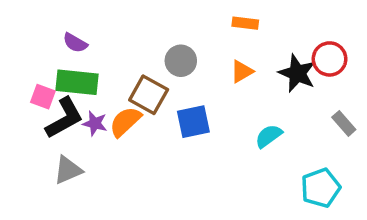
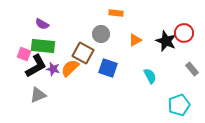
orange rectangle: (245, 23) -> (116, 13), moved
blue square: (193, 122) -> (108, 68), turned 30
cyan semicircle: (269, 136) -> (150, 76), turned 98

